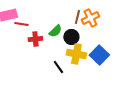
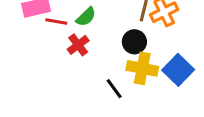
green semicircle: (55, 31) -> (86, 17), moved
red cross: (35, 39) -> (78, 45), turned -32

